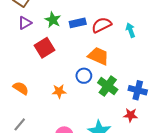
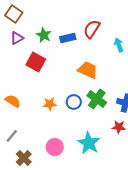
red semicircle: (101, 25) -> (92, 29), moved, turned -30
red square: (45, 48) -> (36, 62), turned -30
blue circle: (84, 76) -> (74, 102), moved

